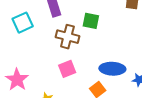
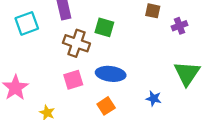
blue ellipse: (112, 69) -> (111, 74), moved

